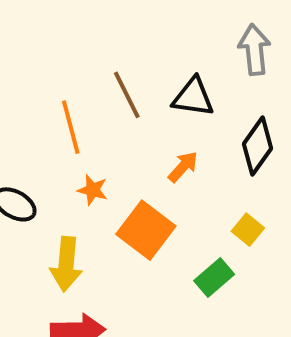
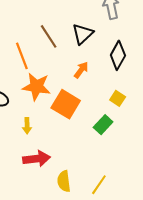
black triangle: (193, 97) -> (83, 34), turned -45
orange star: (93, 190) -> (36, 87), size x1.8
yellow arrow: (66, 264) -> (27, 126), size x0.6

